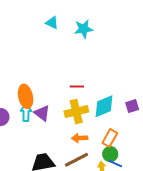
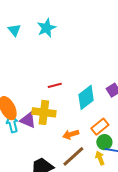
cyan triangle: (52, 23) -> (14, 30), turned 40
yellow cross: (76, 112) -> (44, 112), moved, turned 35
orange rectangle: (110, 138) -> (100, 127), turned 36

